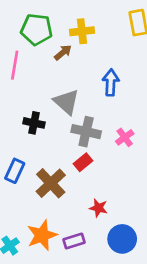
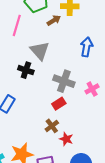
gray triangle: (66, 102) -> (40, 51), moved
brown cross: (51, 183) -> (52, 126), moved, size x0.6

